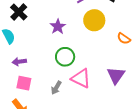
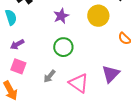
purple arrow: (19, 62) -> (17, 44), turned -32
pink triangle: (81, 78) -> (79, 83), moved

